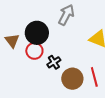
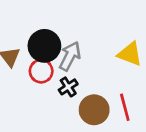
gray arrow: (66, 15) -> (70, 56), moved

